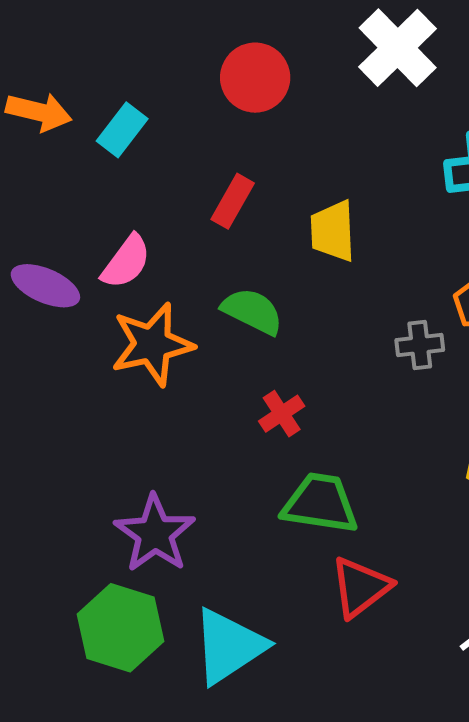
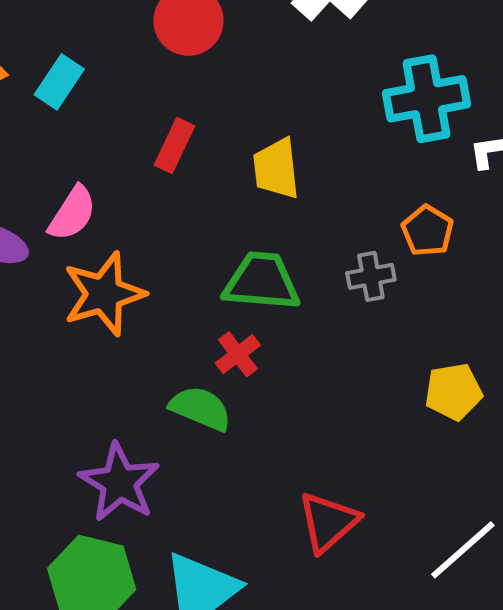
green semicircle: (252, 311) -> (201, 408), moved
green trapezoid: (320, 503) -> (262, 281), moved

